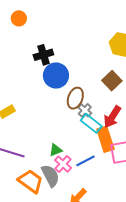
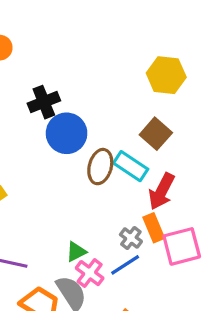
gray cross: (85, 110) -> (131, 238), moved
cyan rectangle: (91, 123) -> (131, 166), moved
orange rectangle: (105, 139) -> (154, 228), size x0.7

